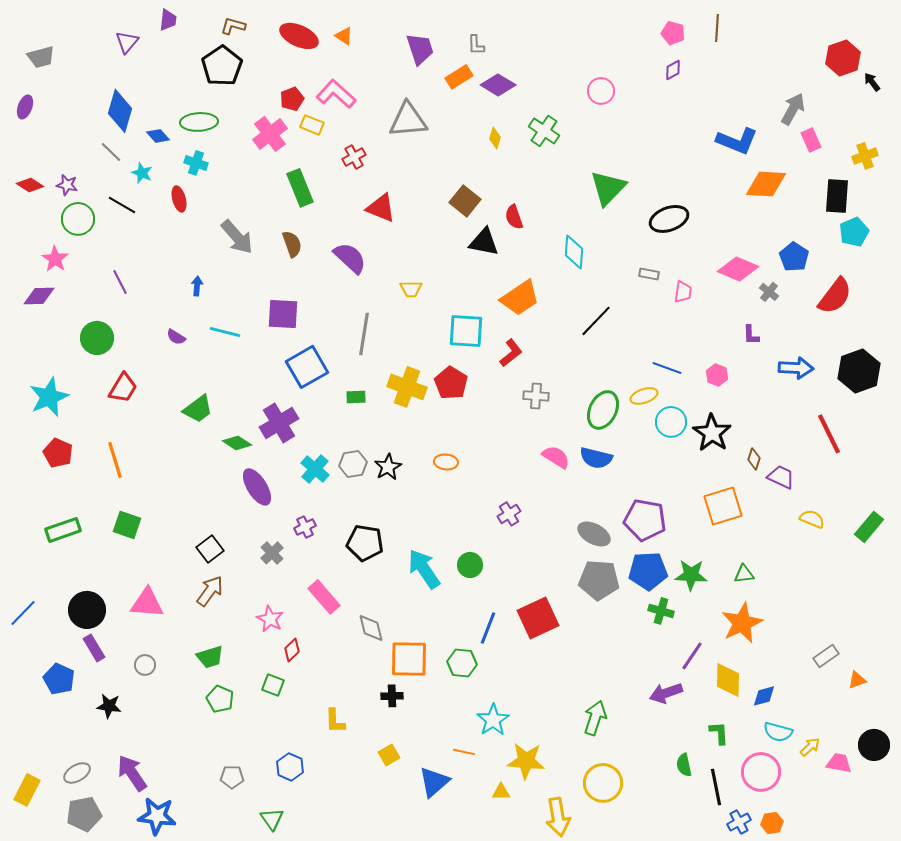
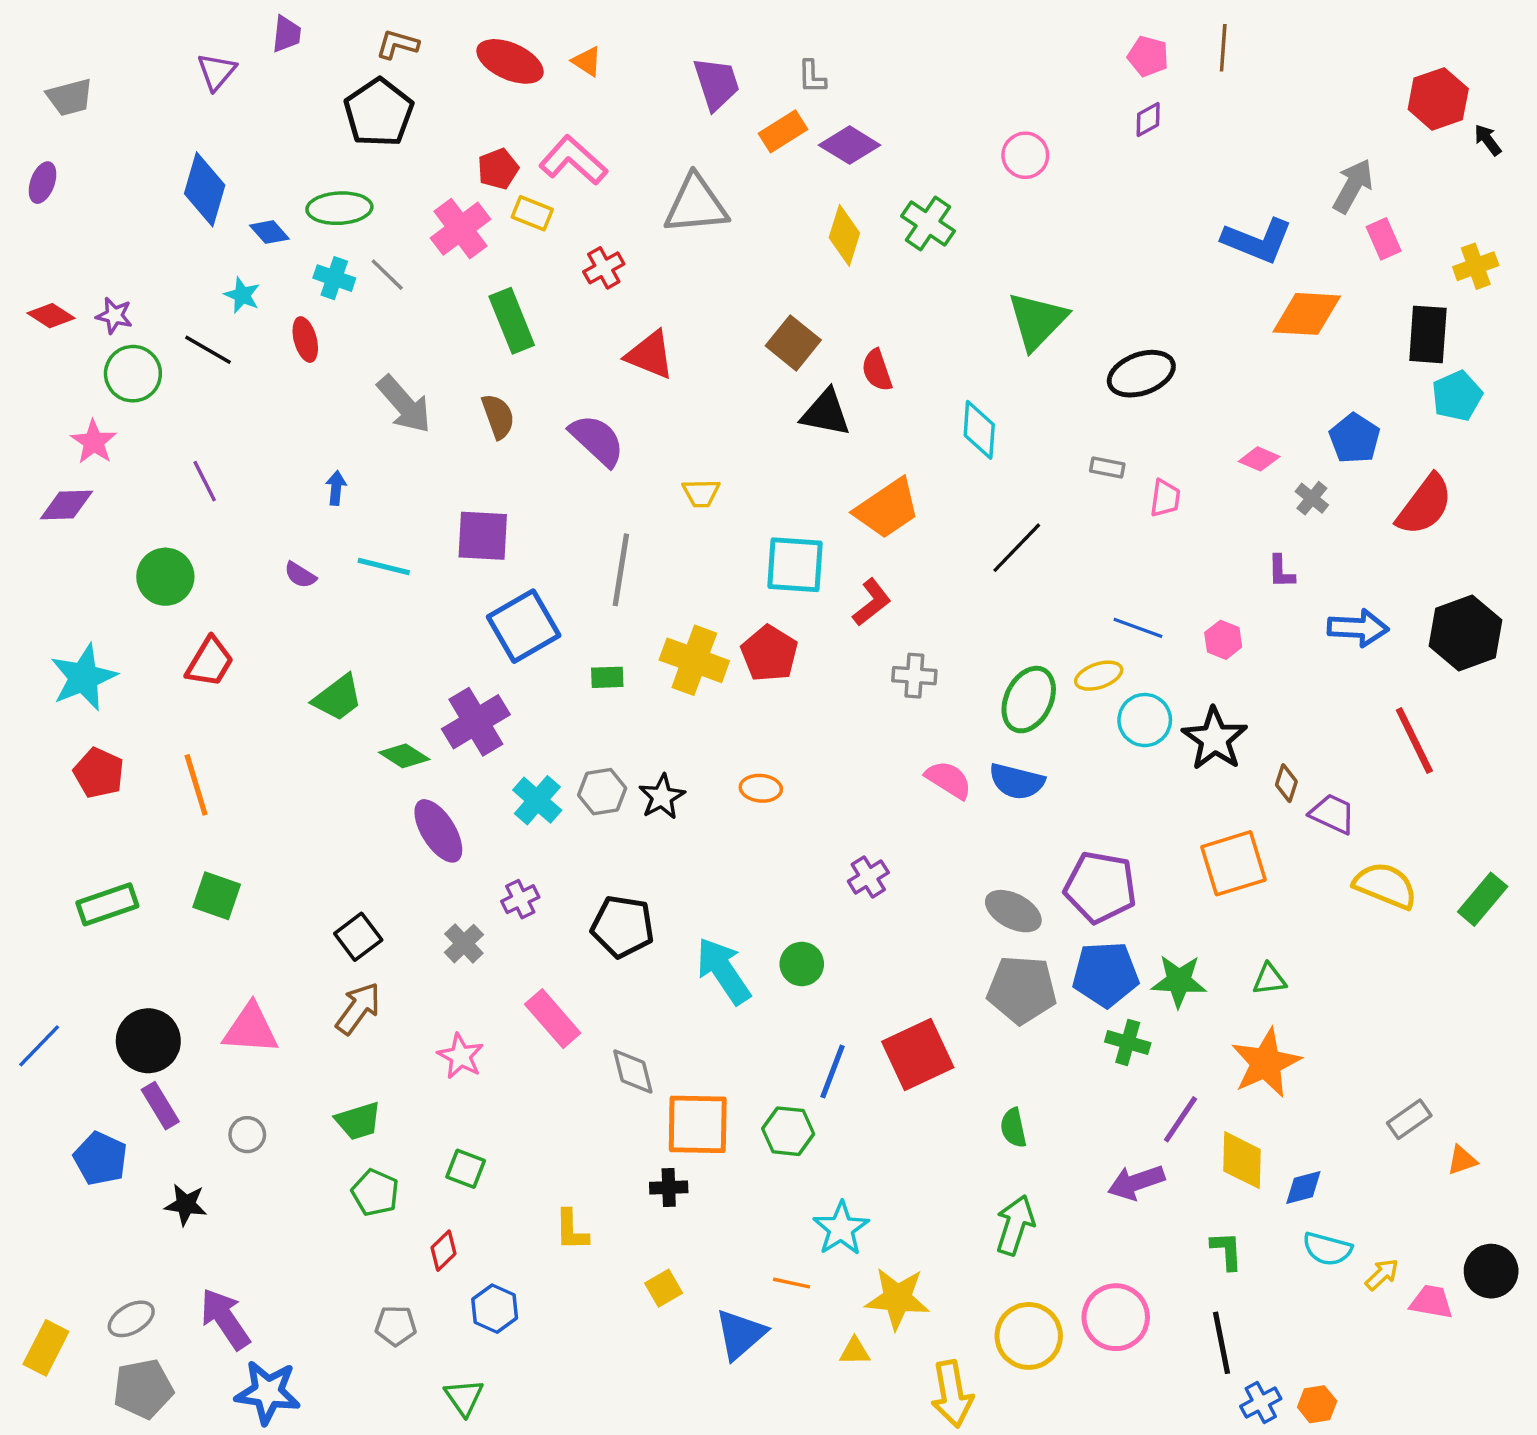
yellow diamond: (495, 138) -> (844, 235), size x1.6
gray line: (111, 152) -> (387, 275), moved
pink diamond: (738, 269) -> (1259, 459), size x0.6
yellow semicircle: (812, 519) -> (1385, 886), size x1.5
red diamond: (292, 650) -> (443, 1251), moved
green semicircle: (684, 765) -> (1013, 1128), moved
pink circle: (761, 772) -> (1116, 1317), moved

